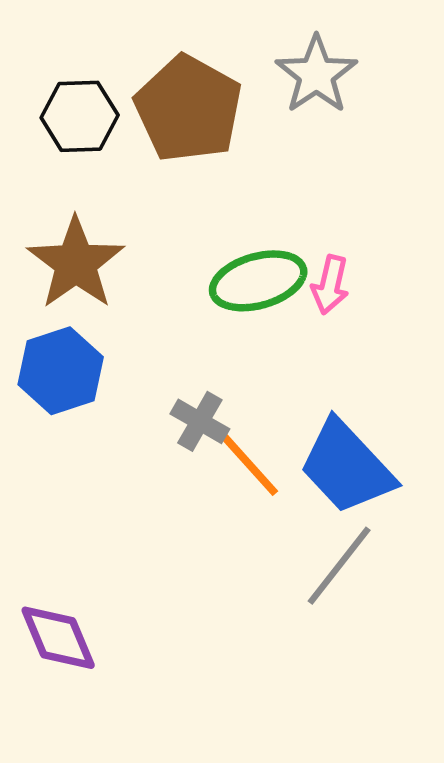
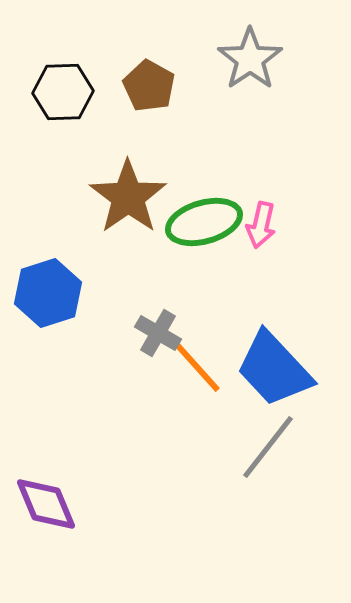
brown pentagon: (188, 109) -> (149, 86), size x0.6
brown star: (76, 263) -> (128, 197), moved

